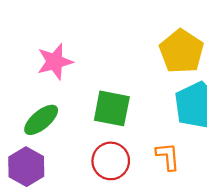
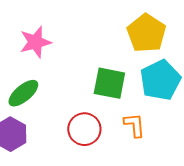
green square: (112, 108) -> (109, 83), moved

